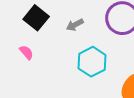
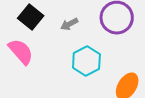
pink semicircle: (26, 52) -> (21, 52), size x1.8

